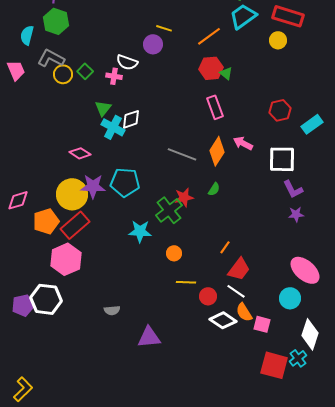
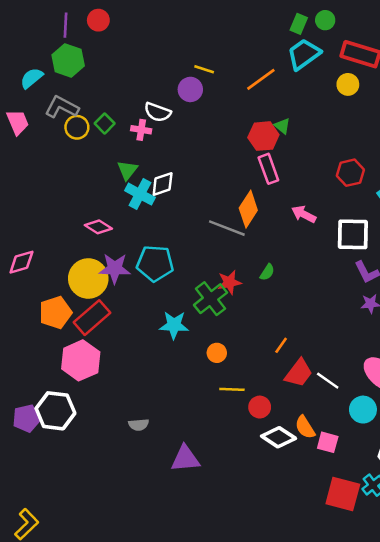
cyan semicircle: (27, 35) -> (32, 78), turned 36
red hexagon: (211, 68) -> (263, 136), moved
orange diamond: (217, 151) -> (248, 209), moved
pink diamond: (18, 200) -> (21, 262), moved
white line: (236, 291) -> (328, 381), moved

